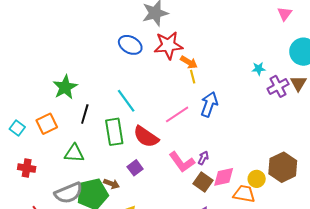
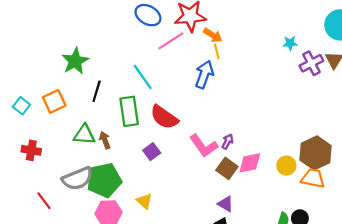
blue arrow: (209, 104) -> (204, 74), moved
pink line: (177, 114) -> (171, 41), moved
brown arrow: (112, 184) -> (105, 140), moved, turned -133
orange trapezoid: (244, 194) -> (313, 178), moved

